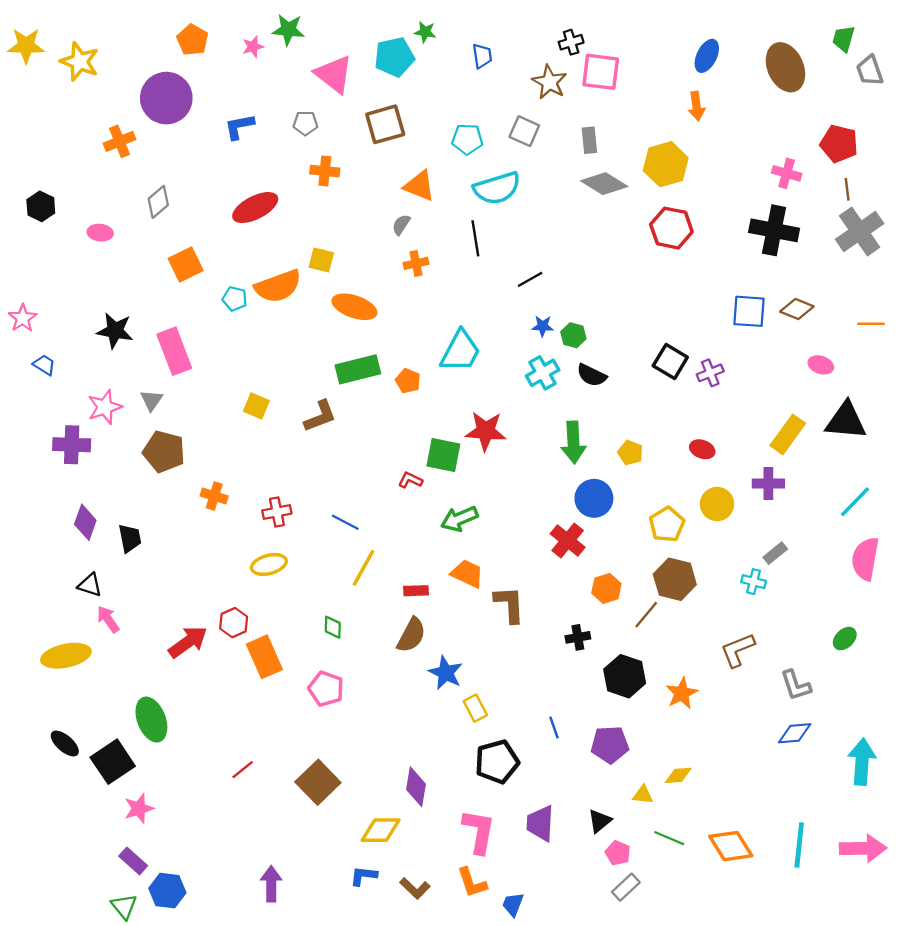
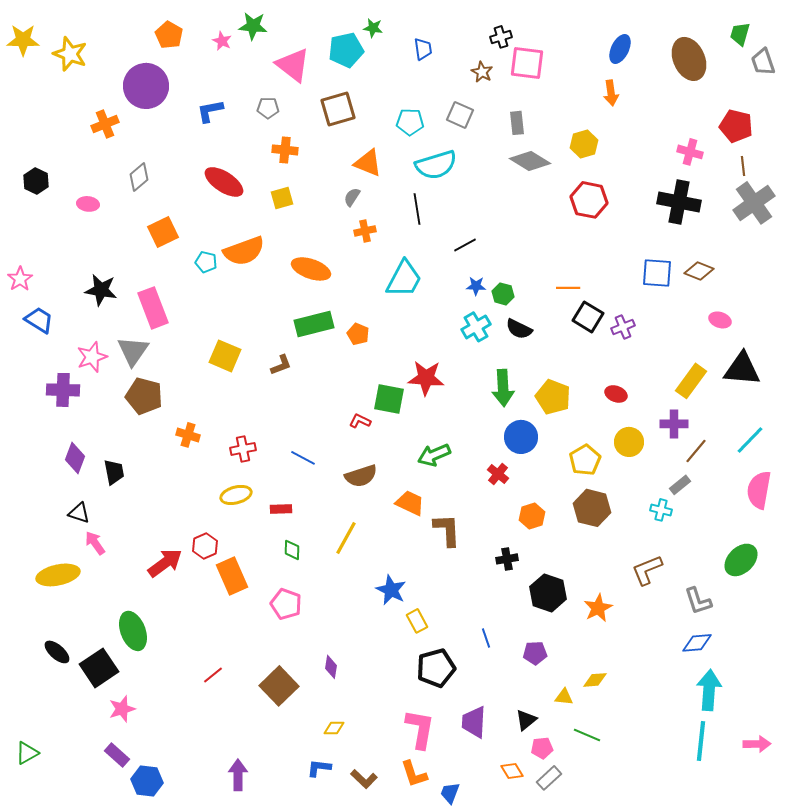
pink star: (253, 47) -> (222, 41), turned -30
brown star: (549, 82) -> (482, 72), size x0.7
yellow hexagon: (666, 164) -> (584, 144), size x0.7
red ellipse: (255, 208) -> (224, 182), turned 60
yellow square: (321, 260) -> (282, 198), moved, turned -30
orange line: (871, 324) -> (568, 288), moved
cyan trapezoid: (460, 351) -> (404, 279), moved
blue trapezoid: (44, 365) -> (39, 320), size x1.4
gray triangle: (151, 400) -> (133, 351), size x1.6
yellow square: (256, 406) -> (225, 356), size x1.4
brown L-shape: (320, 416) -> (281, 365), size x0.7
yellow pentagon: (630, 453) -> (553, 397), size x1.6
green arrow: (459, 519) -> (434, 455), moved
red cross: (568, 541) -> (498, 474), size x0.7
yellow line: (364, 568) -> (346, 538), moved
red rectangle: (416, 591) -> (281, 509), moved
brown line: (646, 615) -> (696, 451), moved
brown semicircle: (411, 635) -> (361, 476), moved, turned 44
green ellipse: (845, 639) -> (741, 560), size x1.6
purple pentagon: (610, 745) -> (535, 653), size x0.7
cyan arrow: (862, 762) -> (709, 690), moved
purple diamond: (416, 787) -> (331, 667), moved, size x0.7
yellow diamond: (381, 830) -> (334, 728), size x0.6
orange diamond: (731, 846) -> (512, 771), moved, size x0.6
pink arrow: (863, 848) -> (757, 744), size x0.7
pink pentagon: (618, 853) -> (542, 748), turned -30
green triangle: (124, 907) -> (27, 753), moved, turned 40

